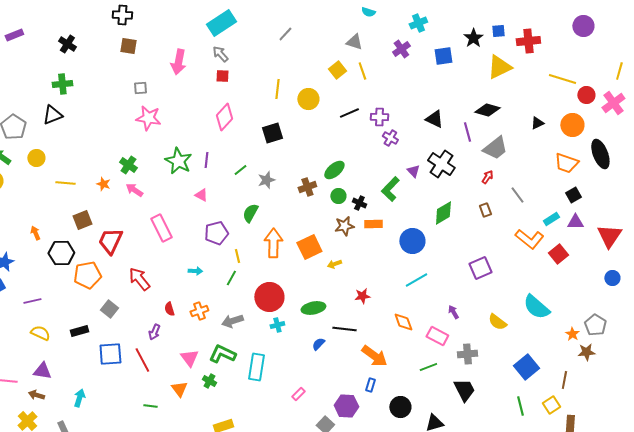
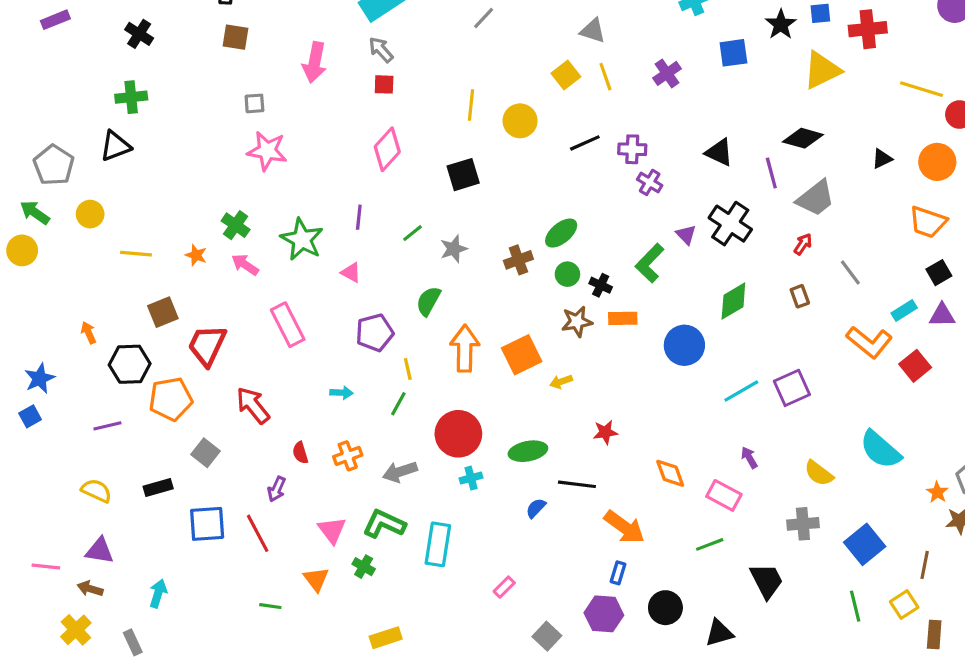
purple cross: (401, 49) -> (667, 73), moved
green star: (178, 161) -> (302, 239), moved
cyan line: (416, 280) -> (741, 391), moved
purple line: (32, 301) -> (107, 426), moved
gray cross: (467, 354) -> (803, 524), moved
purple hexagon: (346, 406) -> (604, 614), moved

